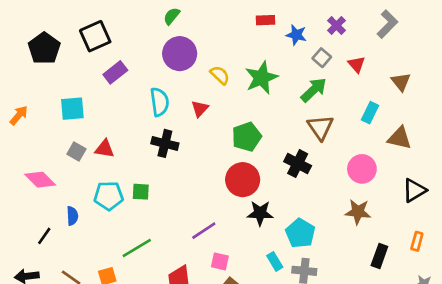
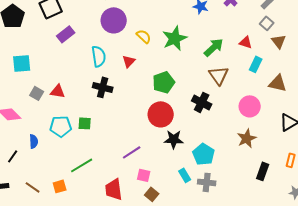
gray square: (322, 58) -> (267, 23), moved
red triangle: (357, 64) -> (246, 42), moved, turned -32
cyan square: (72, 109) -> (22, 63), moved
brown star: (358, 212) -> (247, 138), turned -30

